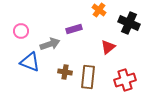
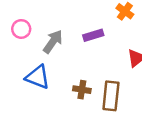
pink circle: (21, 31) -> (21, 29), moved
gray arrow: (50, 44) -> (53, 42), moved, turned -36

